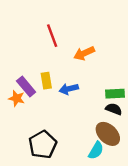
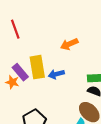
red line: (52, 36) -> (15, 29), moved
yellow rectangle: (46, 81) -> (37, 67), size x1.6

